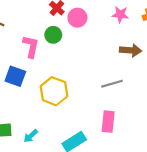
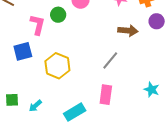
blue square: (15, 76) -> (23, 51), turned -36
gray line: (112, 84) -> (110, 60), turned -36

